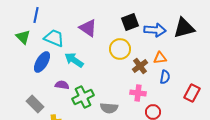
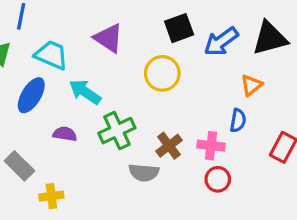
blue arrow: (155, 30) -> (221, 41), turned 140
orange triangle: (160, 58) -> (251, 85), moved, turned -32
brown cross: (140, 66) -> (169, 146), moved
pink cross: (138, 93) -> (211, 146), moved
green cross: (83, 97) -> (117, 131), moved

